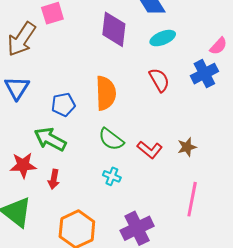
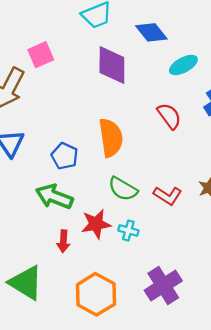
cyan ellipse: (163, 38) -> (183, 65), moved
blue pentagon: (63, 105) -> (65, 156), turned -30
red star: (23, 165) -> (96, 224), moved

